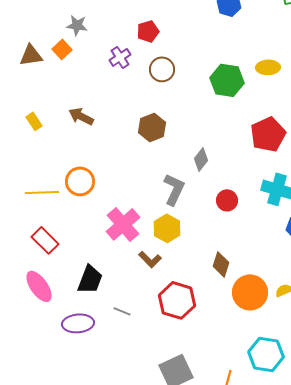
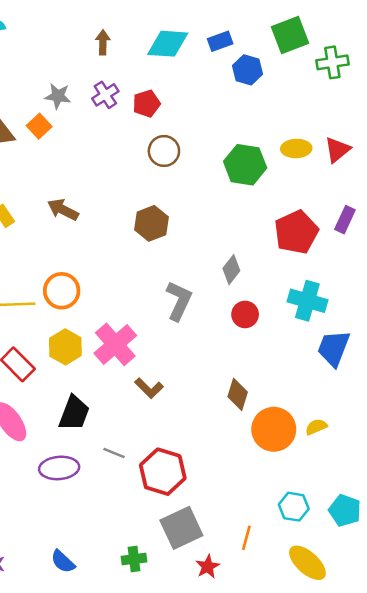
purple cross: (120, 57) -> (105, 95), moved
gray diamond: (201, 159) -> (231, 270), moved
yellow hexagon: (167, 228) -> (65, 347), moved
red hexagon: (177, 300) -> (163, 472), moved
cyan hexagon: (266, 354) -> (294, 507), size x0.7

